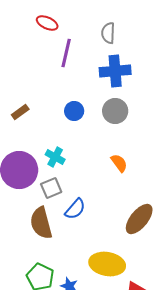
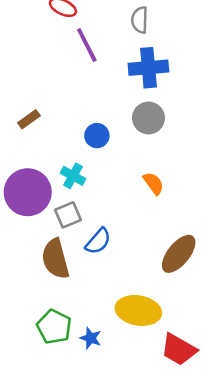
purple line: (66, 53) -> (87, 45), turned -40
blue circle: (74, 111) -> (97, 136), moved

